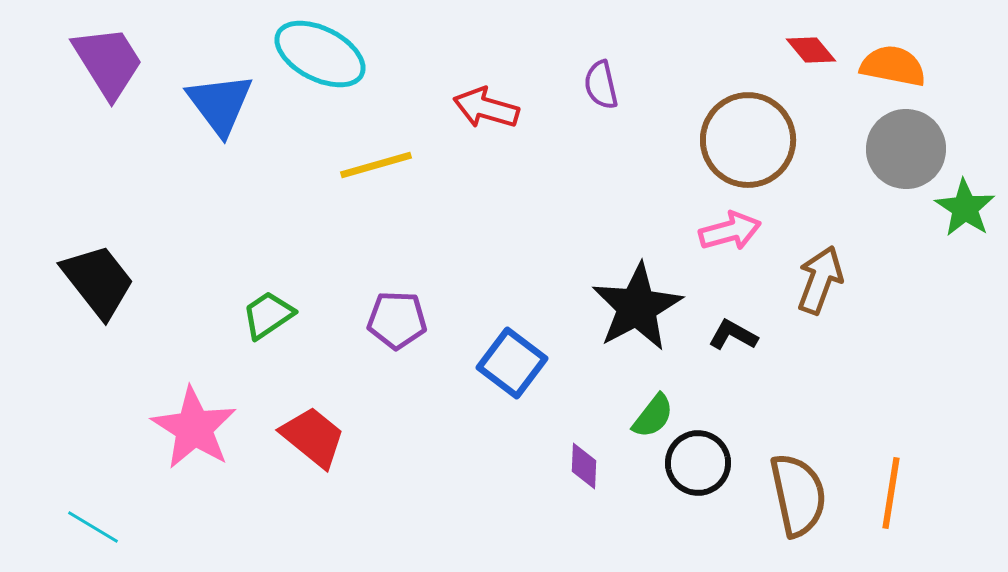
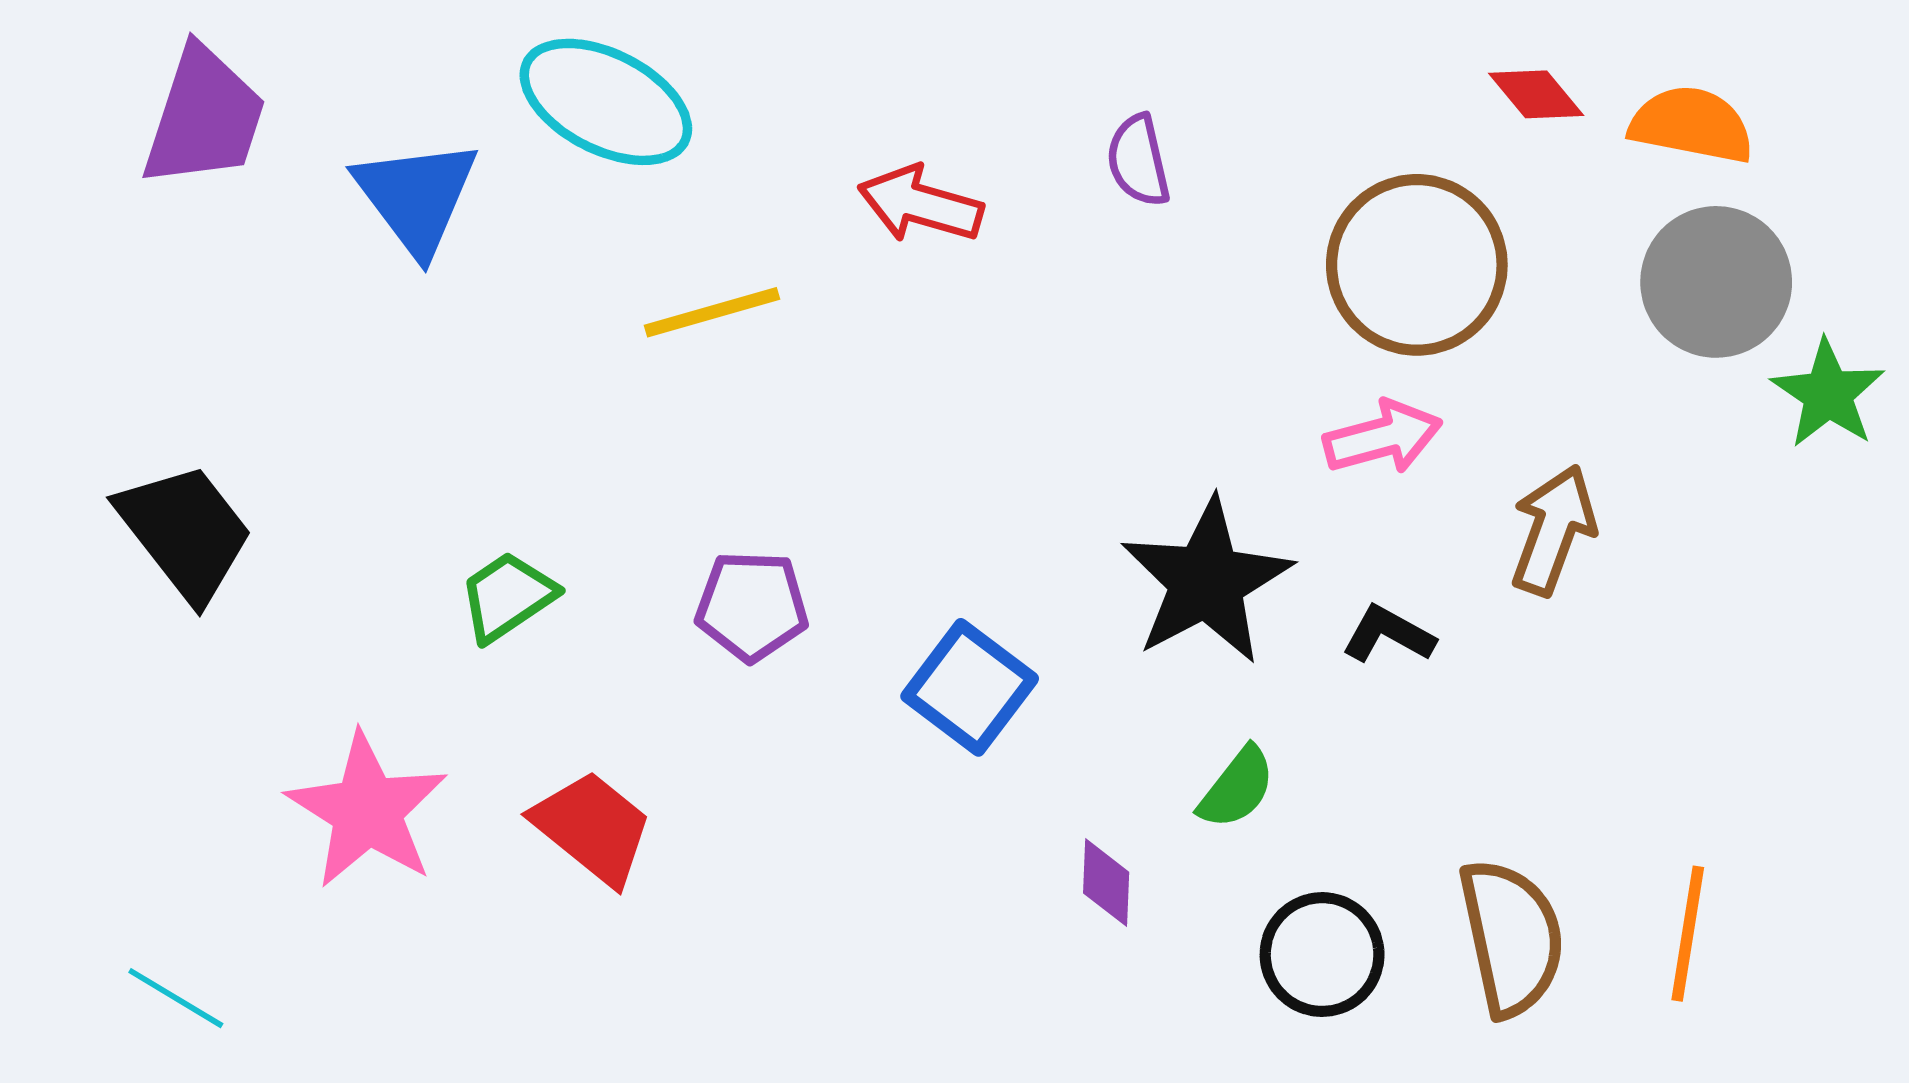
purple trapezoid: (108, 62) -> (204, 117), turned 50
black circle: (698, 463) -> (1322, 955), moved

